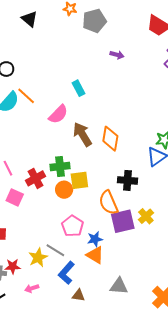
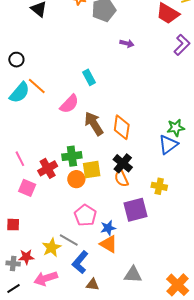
black cross: (128, 180) -> (123, 163), moved, turned 36
orange semicircle: (109, 203) -> (121, 178), moved, size x0.7
yellow cross: (146, 216) -> (159, 186), moved, turned -35
pink arrow: (32, 288) -> (46, 278), size x1.6

